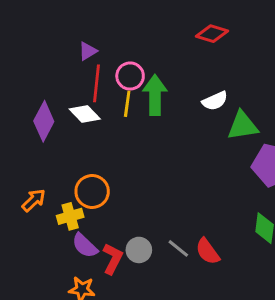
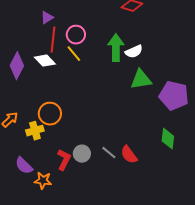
green arrow: (155, 95) -> (116, 48), moved
yellow line: (127, 104) -> (74, 54), turned -48
green triangle: (243, 126) -> (141, 80), moved
purple semicircle: (85, 246) -> (24, 166), moved

